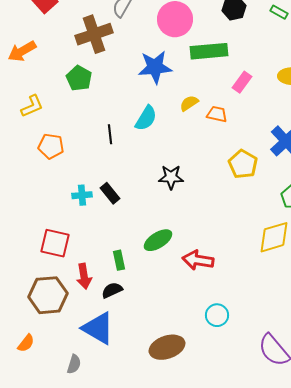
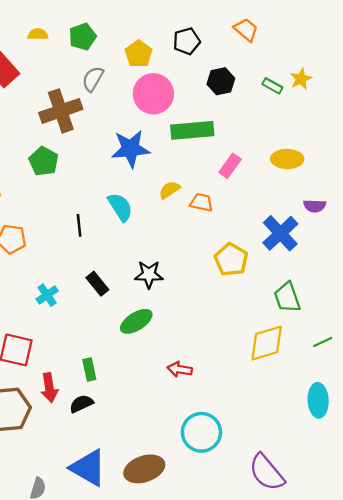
cyan semicircle: (146, 118) -> (120, 207), turned -64
black rectangle: (110, 193) -> (97, 284), moved
cyan cross: (82, 195) -> (47, 295), turned -30
green ellipse: (158, 240) -> (136, 321), moved
red arrow: (198, 260) -> (180, 369), size x0.7
cyan circle: (217, 315) -> (201, 432), size x1.5
blue triangle: (98, 328) -> (88, 468), moved

